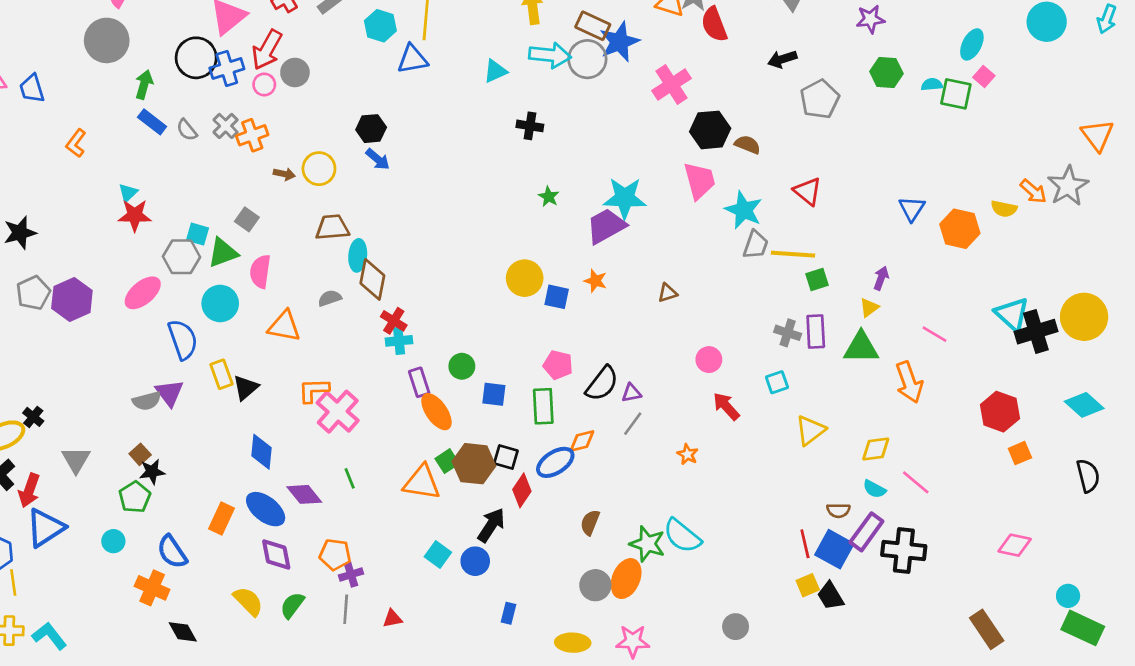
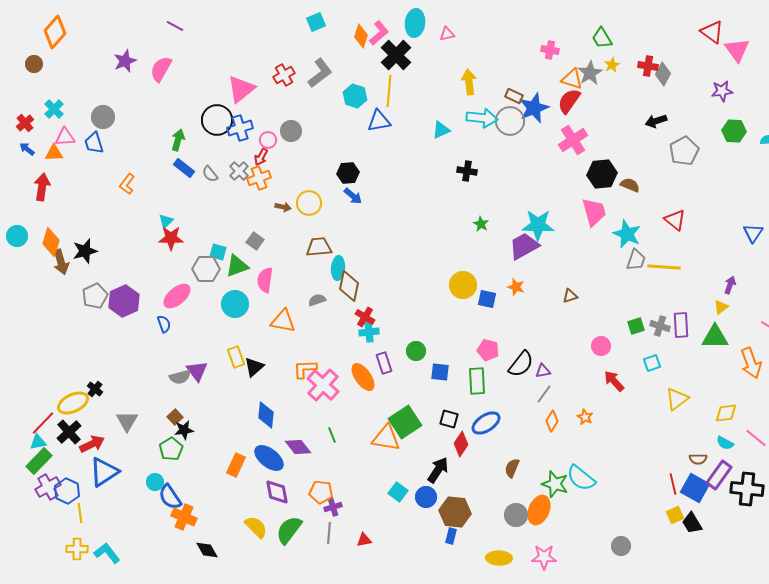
red semicircle: (714, 24) -> (569, 101), moved, turned 56
brown rectangle: (593, 26) -> (514, 96), size x0.7
gray circle: (107, 40) -> (103, 117), moved, size x0.7
red arrow: (267, 50) -> (261, 157), moved, size x0.6
green square: (817, 279) -> (636, 326), moved
blue semicircle: (183, 340) -> (164, 324), moved, size x0.6
orange ellipse: (436, 412) -> (363, 377), moved
orange diamond: (582, 441) -> (552, 421), moved, turned -45
green square: (447, 461) -> (405, 422), size x1.8
brown hexagon: (474, 464) -> (455, 512), moved
red arrow: (29, 490) -> (92, 444), turned -135
blue semicircle: (172, 552) -> (170, 497), moved
green semicircle: (292, 605) -> (289, 530), size x1.4

